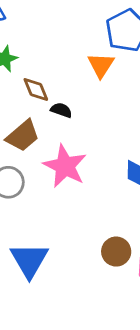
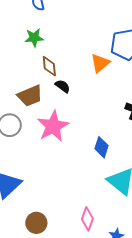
brown circle: (116, 252) -> (36, 223), moved

